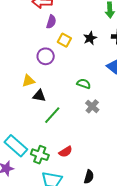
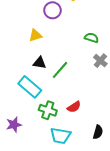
black triangle: (39, 96) -> (40, 63), moved
cyan rectangle: (16, 146) -> (30, 87), moved

